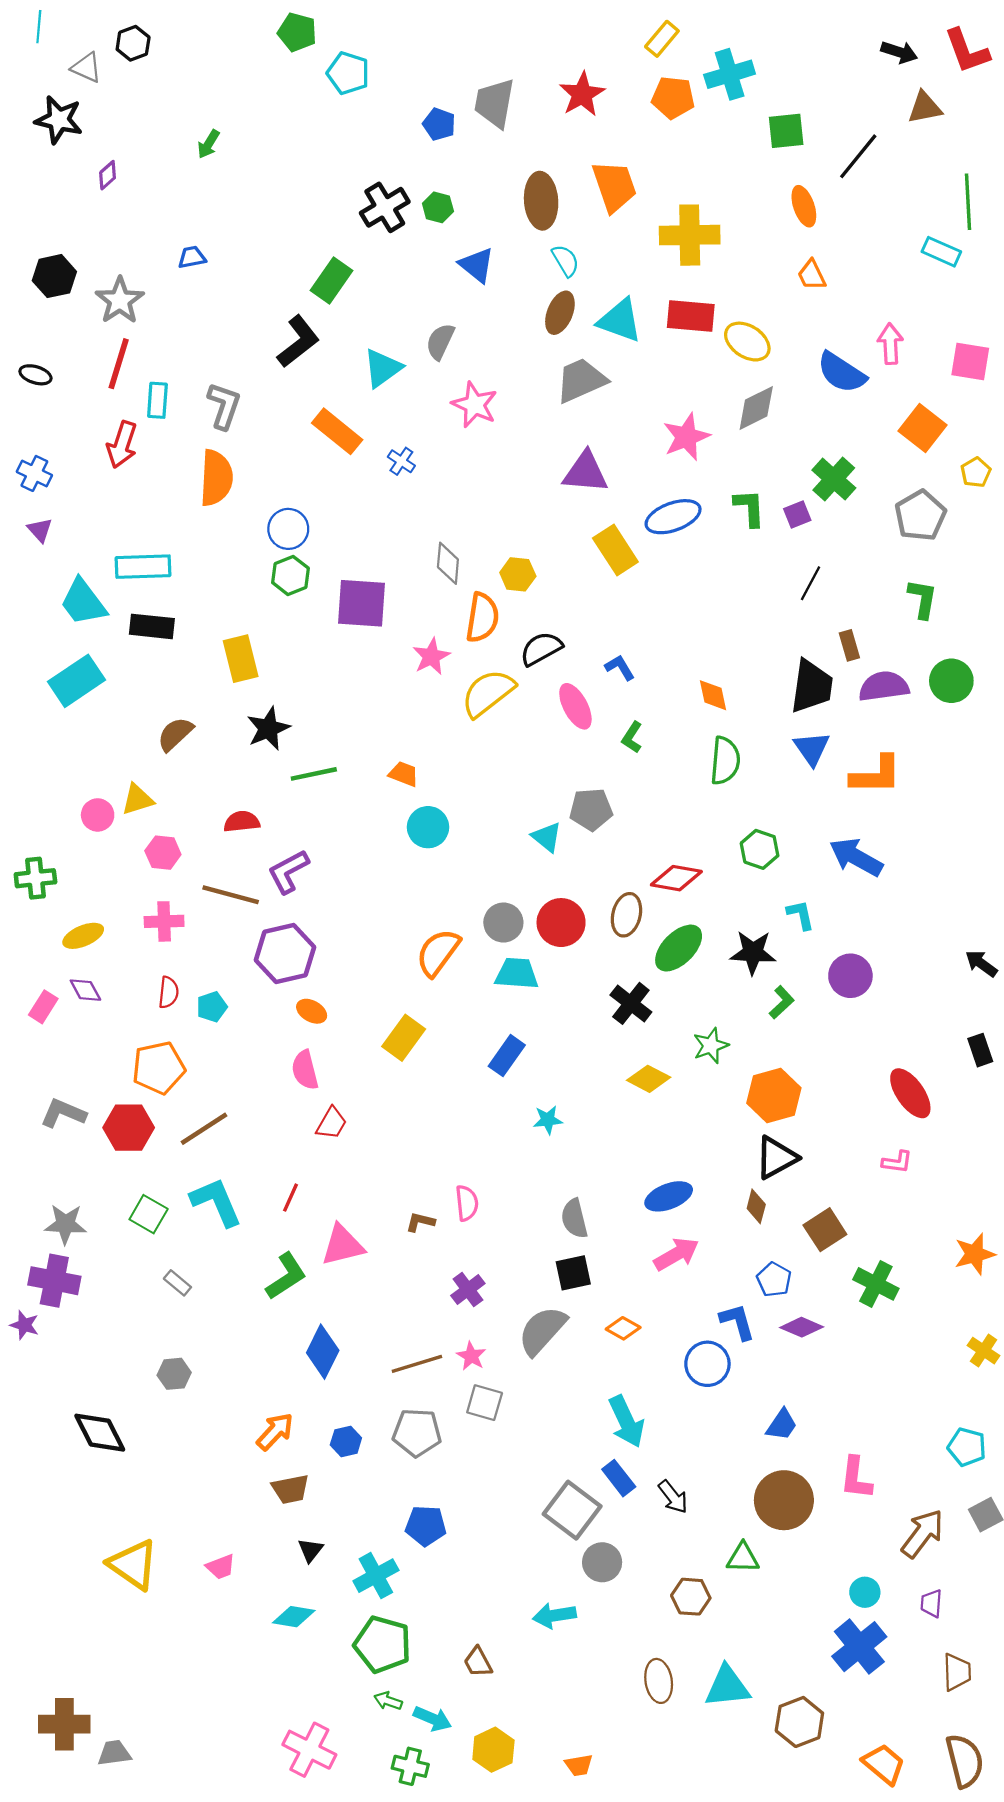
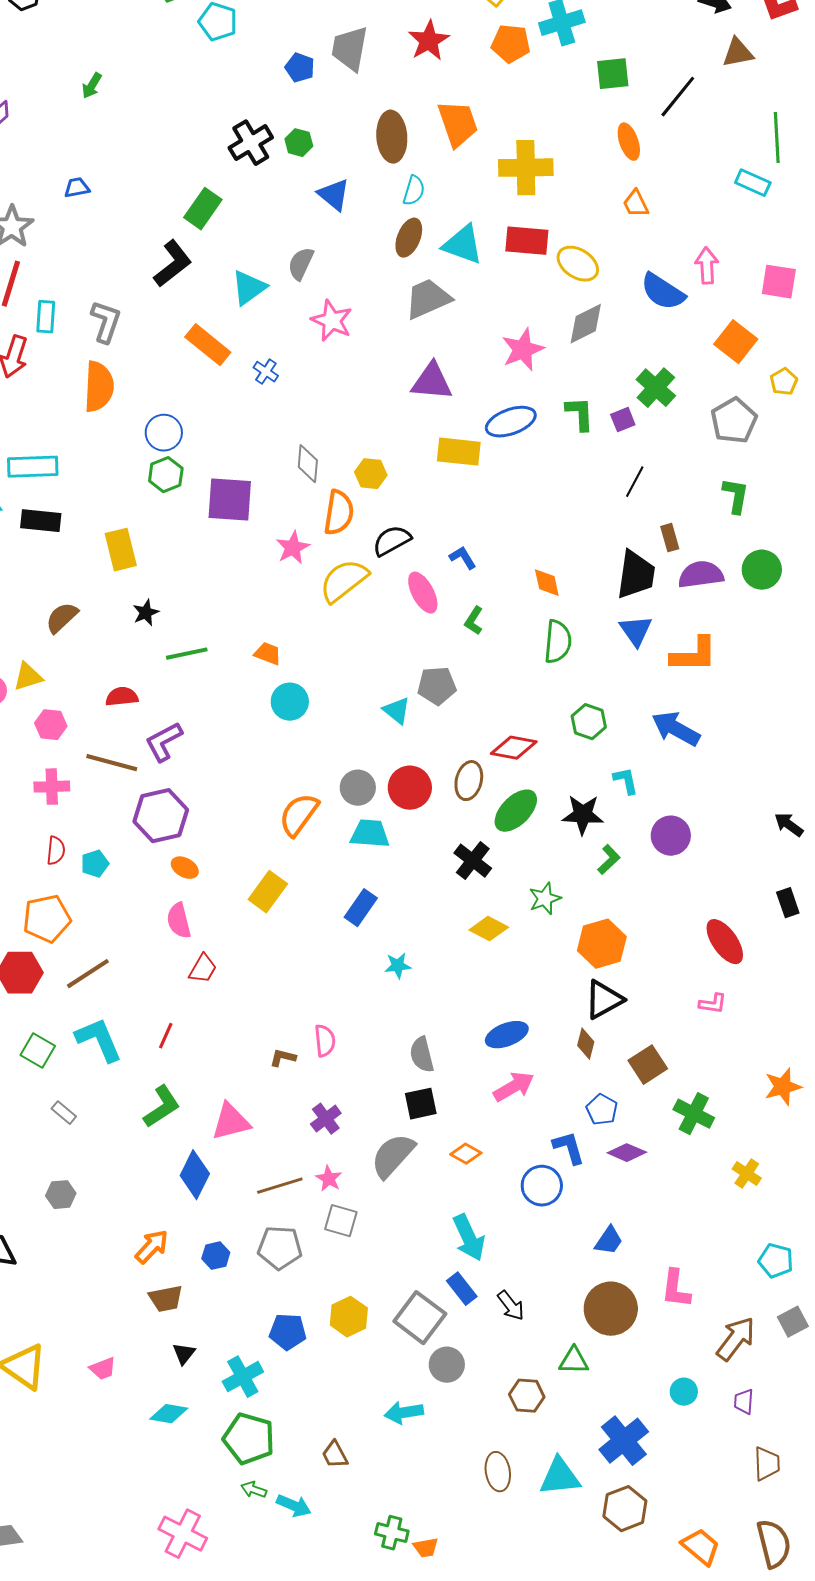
cyan semicircle: (565, 261) -> (414, 191), turned 48
yellow rectangle: (615, 550) -> (459, 452), turned -51
black star: (268, 728) -> (146, 613), size x0.7
pink triangle: (343, 1245) -> (231, 1122), moved
yellow cross: (984, 1351) -> (747, 1174), moved
blue cross: (859, 1647) -> (624, 1441), moved
yellow hexagon: (493, 1750) -> (349, 1317), moved
green cross: (410, 1766) -> (392, 1533), moved

